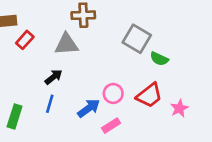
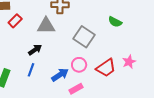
gray square: (137, 39) -> (84, 37), moved
green semicircle: (159, 59) -> (115, 22), moved
pink star: (179, 108) -> (129, 62), moved

